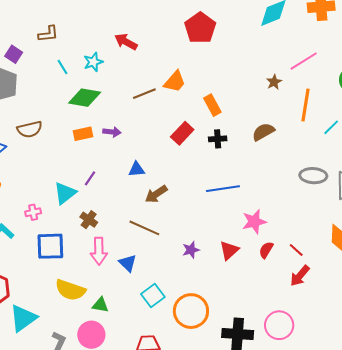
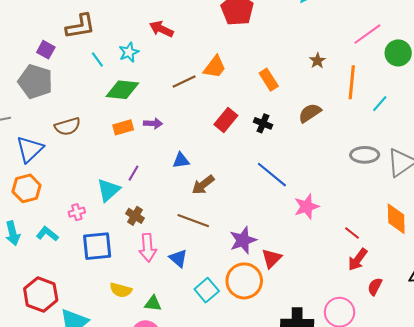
brown L-shape: (48, 34) -> (80, 26), size x1.4
pink line: (304, 61) -> (367, 34), moved
orange rectangle: (212, 105) -> (269, 80), moved
black cross: (218, 139) -> (263, 123), turned 30
blue line: (223, 189) -> (272, 175), turned 52
purple star: (191, 250) -> (243, 240), size x1.5
red triangle: (229, 250) -> (272, 258), moved
red semicircle: (266, 250) -> (375, 287), moved
yellow semicircle: (70, 290) -> (121, 290), size x0.7
orange circle: (191, 311) -> (244, 281), moved

